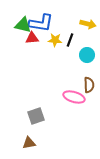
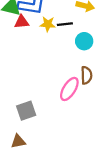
black line: (70, 40) -> (65, 24), turned 64
pink ellipse: (74, 97) -> (69, 89), turned -75

